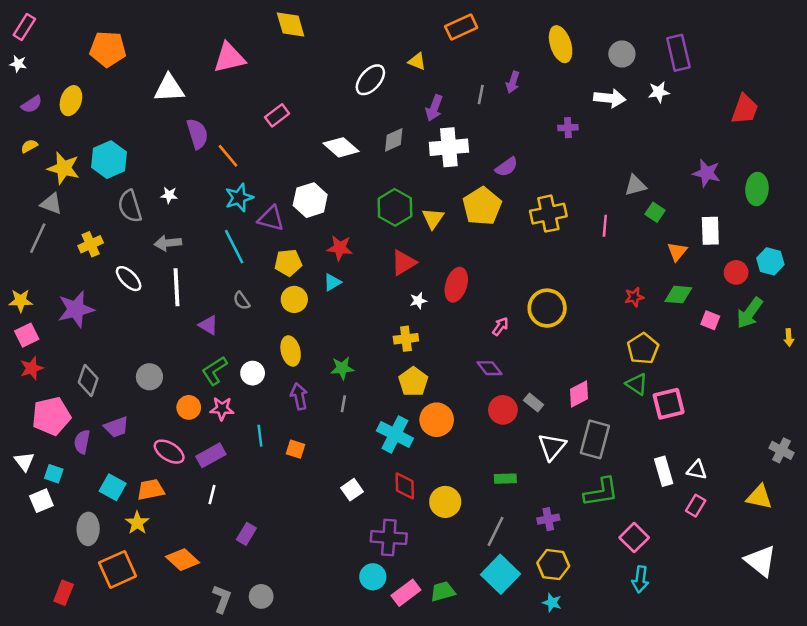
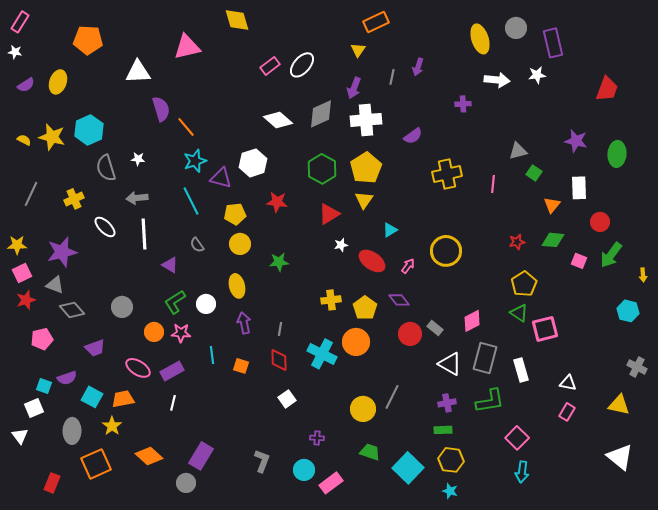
yellow ellipse: (561, 44) -> (480, 39), moved
gray circle: (622, 54) -> (516, 28), moved
yellow triangle: (417, 61) -> (358, 50), moved, turned 42
pink rectangle: (277, 115) -> (270, 66), moved
gray diamond: (394, 140) -> (321, 114), size x1.4
yellow semicircle: (29, 146) -> (24, 140), moved, turned 56
gray triangle: (51, 204) -> (55, 285), moved
yellow pentagon: (482, 206) -> (366, 168), moved
yellow triangle: (433, 218) -> (364, 200), moved
cyan hexagon: (770, 261) -> (628, 311), moved
cyan triangle: (332, 282) -> (390, 230), moved
red ellipse: (456, 285) -> (372, 261), moved, turned -72
yellow cross: (406, 339) -> (331, 300), moved
green star: (342, 368) -> (279, 262), moved
gray diamond: (88, 380) -> (72, 310), turned -60
yellow pentagon: (413, 382) -> (365, 308), moved
pink pentagon: (51, 416) -> (42, 339), size x0.7
purple semicircle: (82, 442) -> (67, 378), moved, turned -120
white triangle: (552, 447) -> (450, 364), turned -40
white triangle: (24, 461) -> (20, 436), moved
white rectangle: (664, 471) -> (521, 370), moved
green rectangle: (505, 479) -> (443, 430), moved
red diamond: (405, 486) -> (279, 360), moved
purple cross: (548, 519) -> (447, 403), moved
gray line: (496, 531) -> (392, 397), moved
purple rectangle: (246, 534) -> (201, 456), moved, size x1.5
purple cross: (389, 538) -> (317, 438), size x0.5
green trapezoid: (443, 592) -> (370, 452), moved, turned 35
gray circle: (261, 596) -> (186, 483), moved
gray L-shape: (222, 599) -> (262, 461), moved

